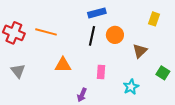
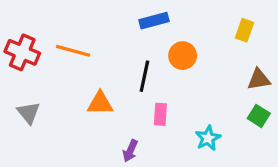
black line: (92, 36) -> (144, 76), moved
brown triangle: (140, 51) -> (259, 79), moved, turned 35

